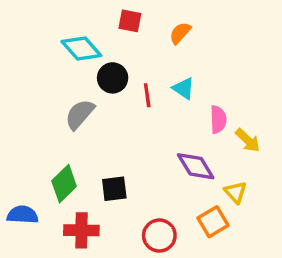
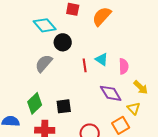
orange semicircle: (180, 33) -> (102, 16), size x1.5
cyan triangle: (184, 88) -> (102, 59), moved
red line: (147, 95) -> (85, 65), moved
yellow arrow: (248, 140) -> (141, 87), moved

